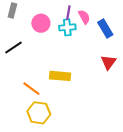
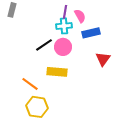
pink circle: (41, 23) -> (63, 47), moved
blue rectangle: (105, 28) -> (91, 33), moved, turned -72
black line: (14, 47) -> (44, 45), moved

